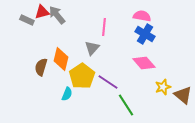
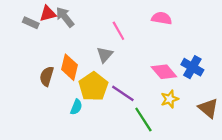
pink line: (104, 27) -> (118, 31), turned -36
blue cross: (145, 34) -> (192, 67), moved
yellow star: (163, 87) -> (170, 99), moved

